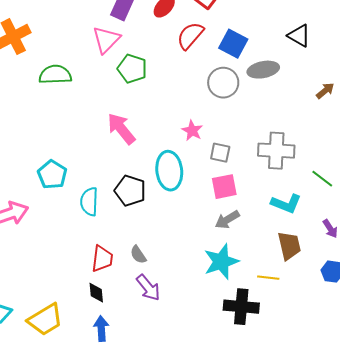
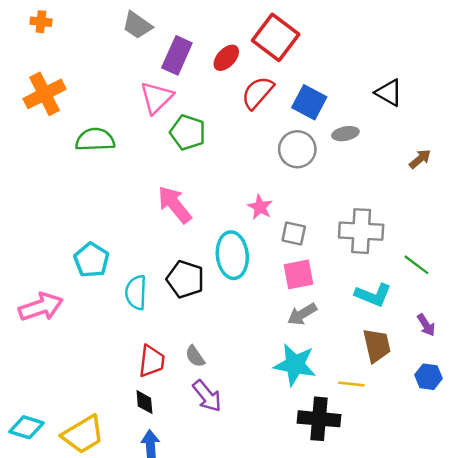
gray ellipse: (263, 70) -> (345, 134), size x0.7
cyan star: (221, 262) -> (295, 365), turned 30

